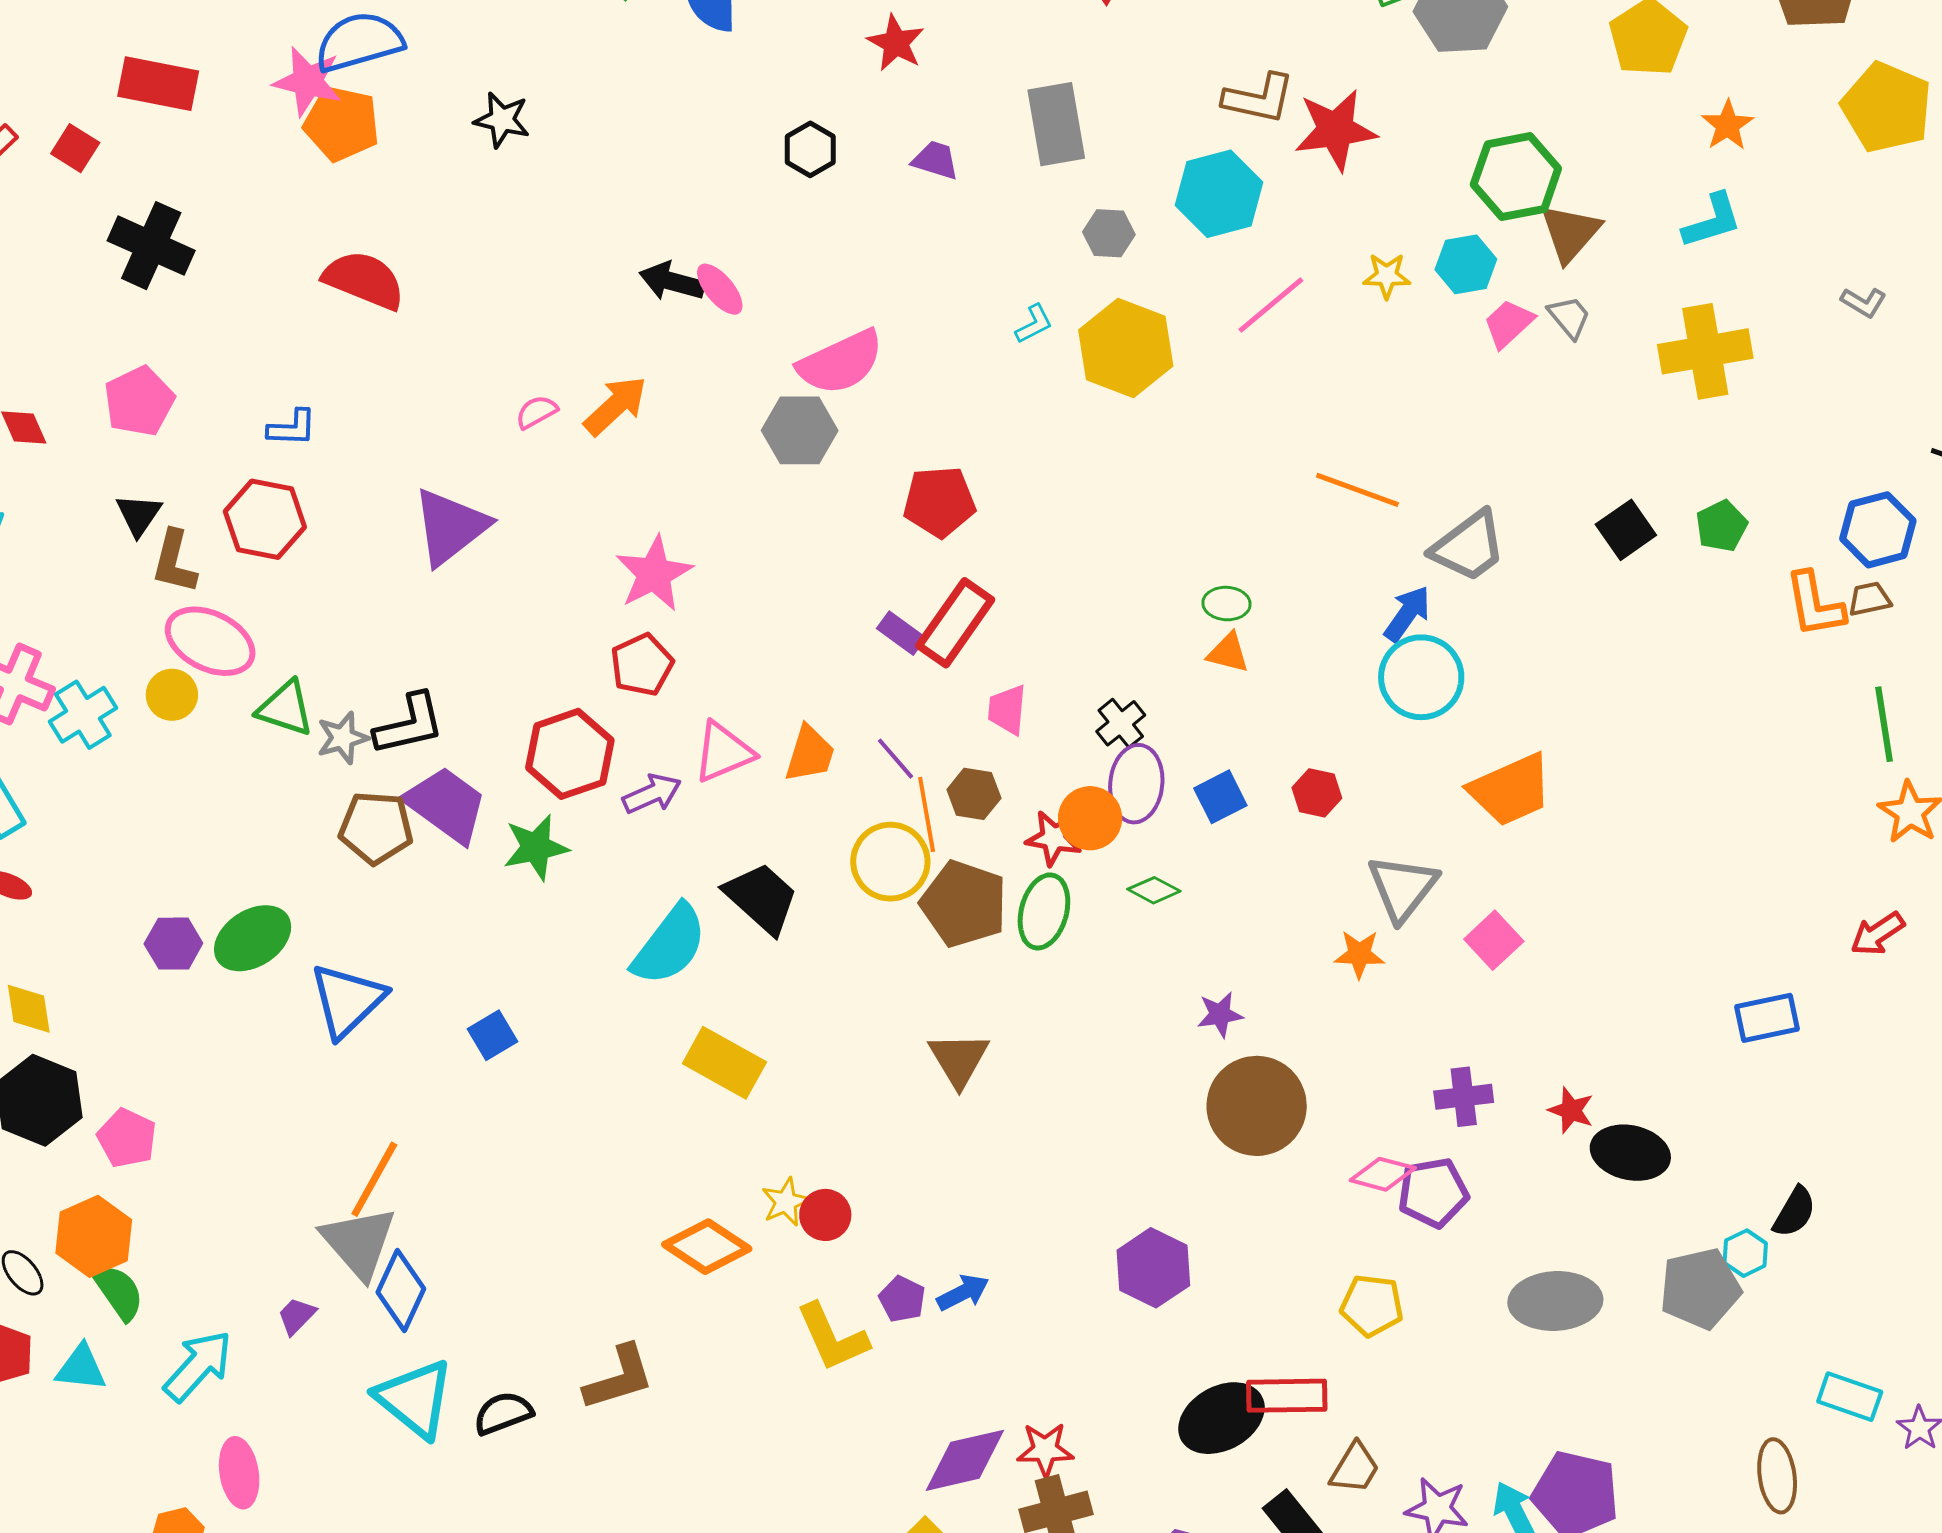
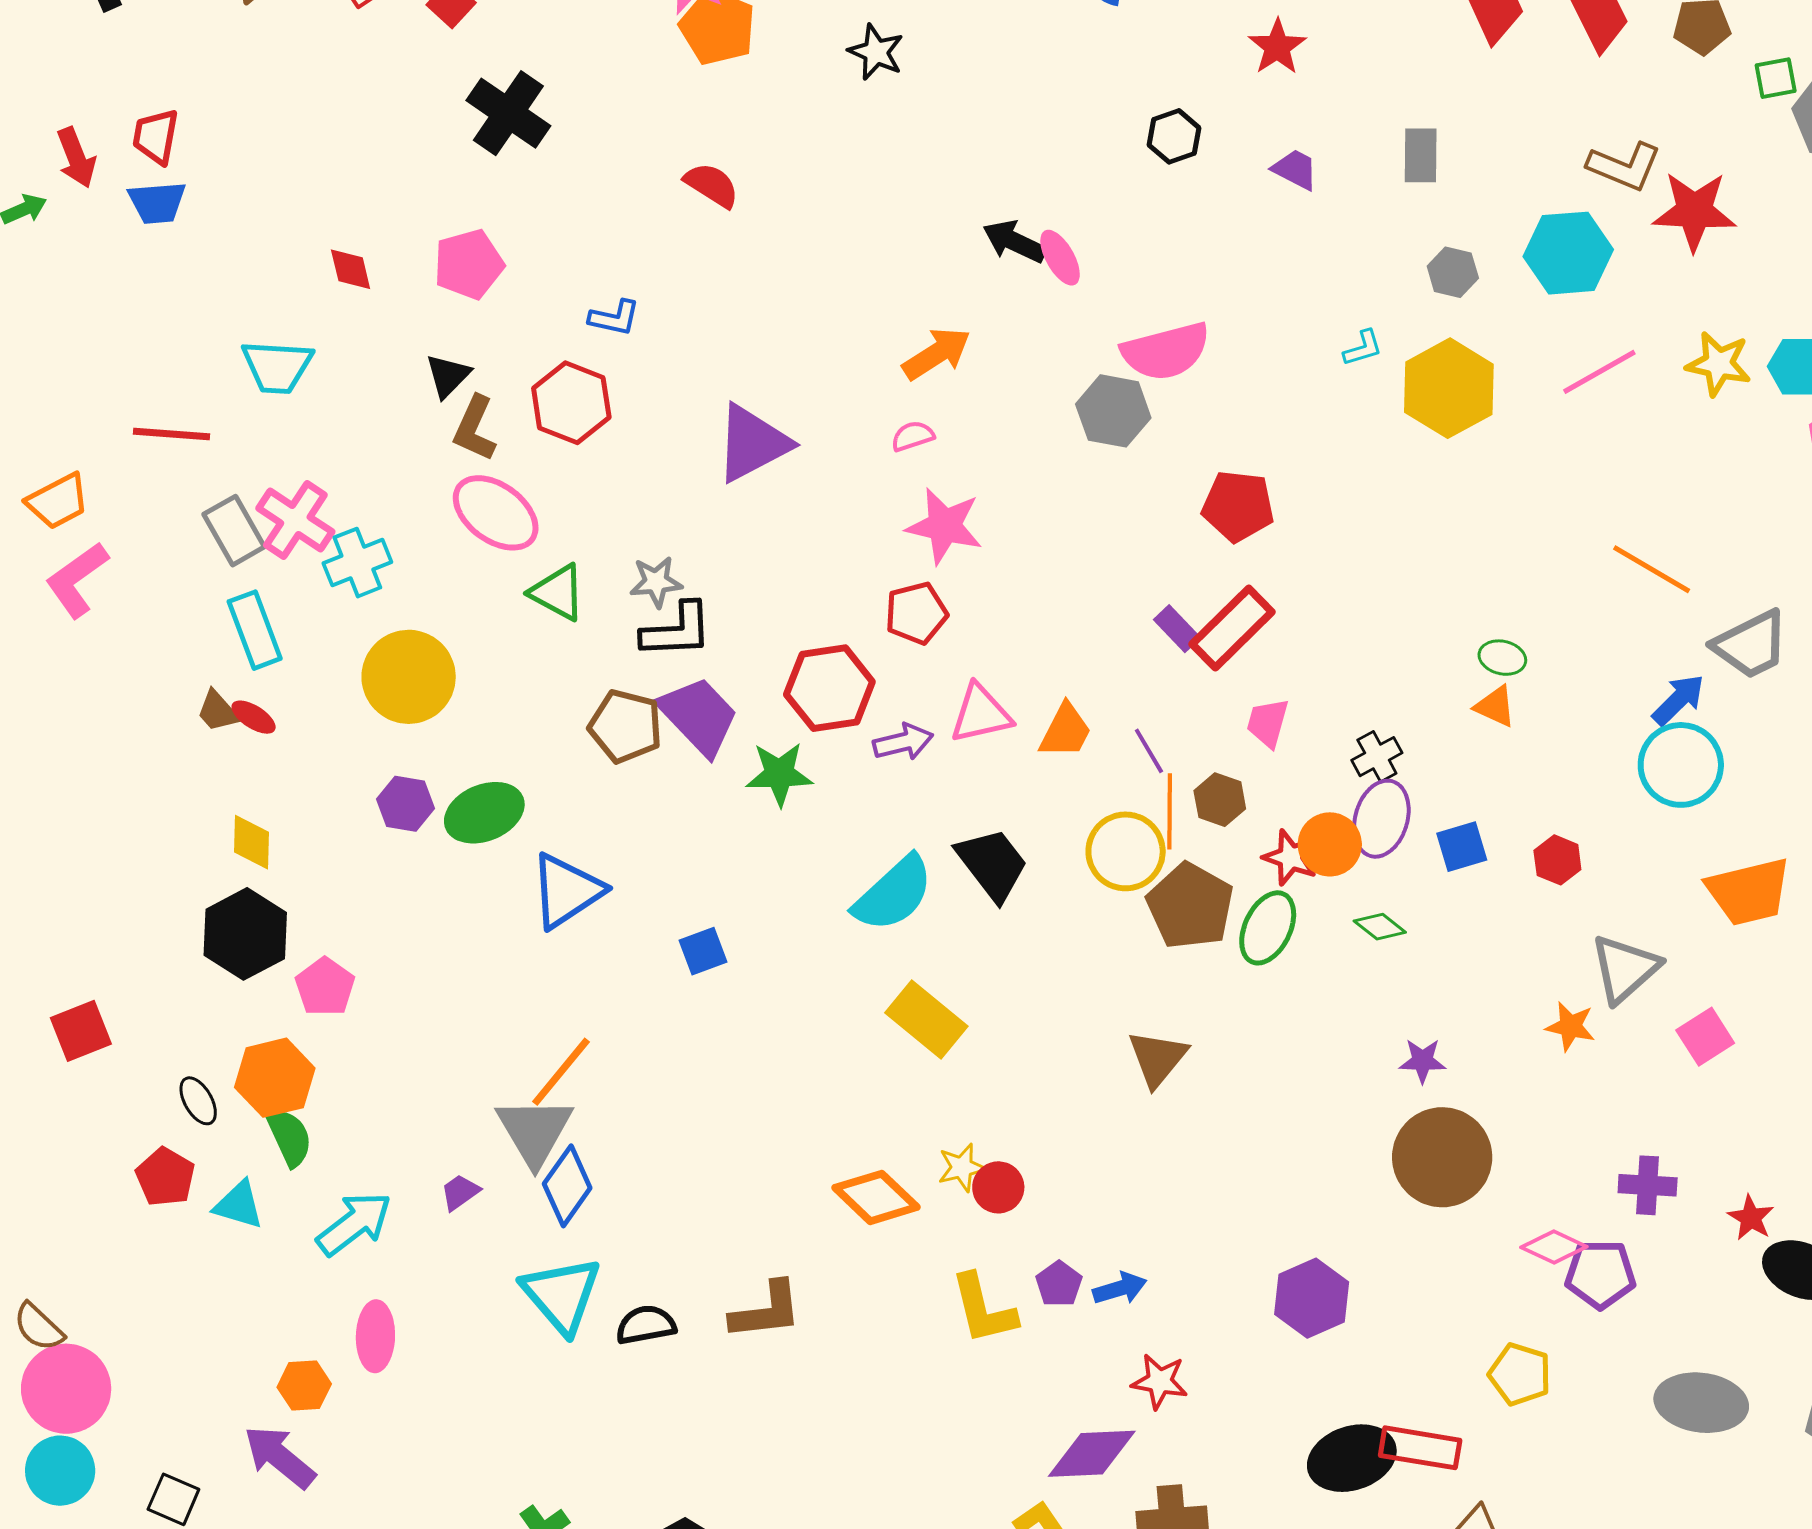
gray rectangle: (1056, 124) -> (1421, 155), size x0.7
yellow star: (1387, 276) -> (1719, 364), size x1.4
red semicircle: (364, 280) -> (712, 185), size x0.7
pink semicircle: (537, 412) -> (913, 436), moved
pink star: (654, 574) -> (944, 526), turned 30
yellow circle: (172, 695) -> (409, 677), moved, size x1.8
gray star: (343, 738) -> (656, 582), moved
red star: (1045, 1450) -> (1160, 1381), moved

